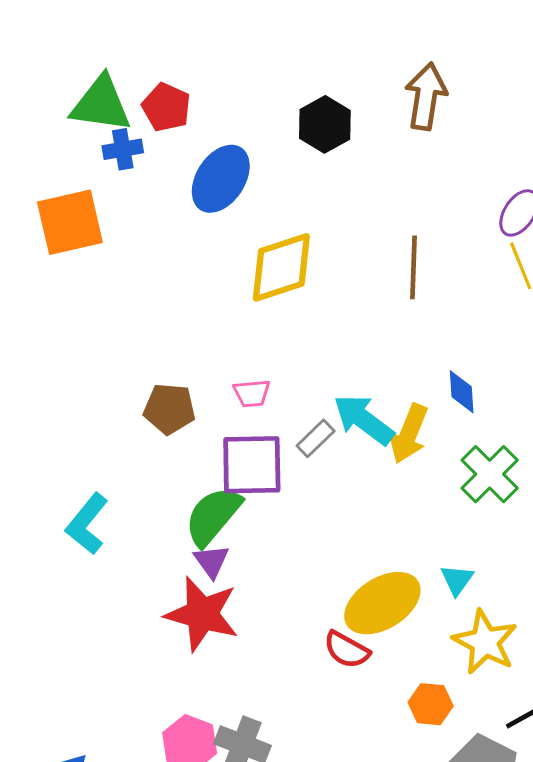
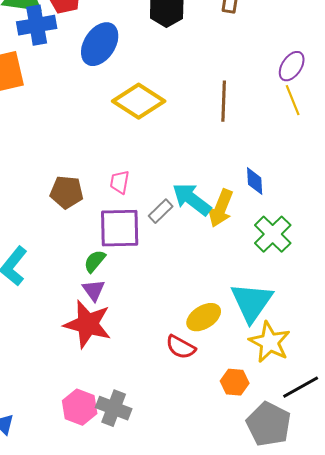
blue cross: (123, 149) -> (37, 25), size x1.5
yellow diamond: (281, 267) -> (139, 101), turned 51
pink trapezoid: (252, 393) -> (120, 182), turned 105
green semicircle: (213, 516) -> (95, 261), size x0.6
cyan triangle: (457, 580) -> (252, 302), size x2.0
yellow ellipse: (382, 603) -> (204, 317), size x0.7

